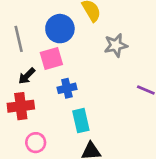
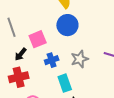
blue circle: (60, 29) -> (67, 25), moved
gray star: (116, 45) -> (80, 59), moved

